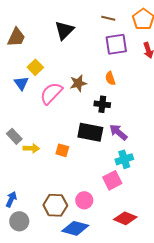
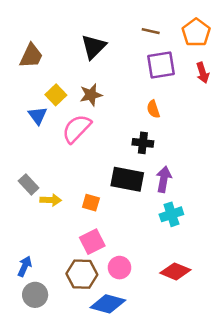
brown star: (78, 83) -> (91, 95), moved
purple arrow: (118, 132) -> (164, 179), turned 60
pink square: (112, 180) -> (92, 242), moved
red diamond: (125, 218) -> (175, 271), moved

